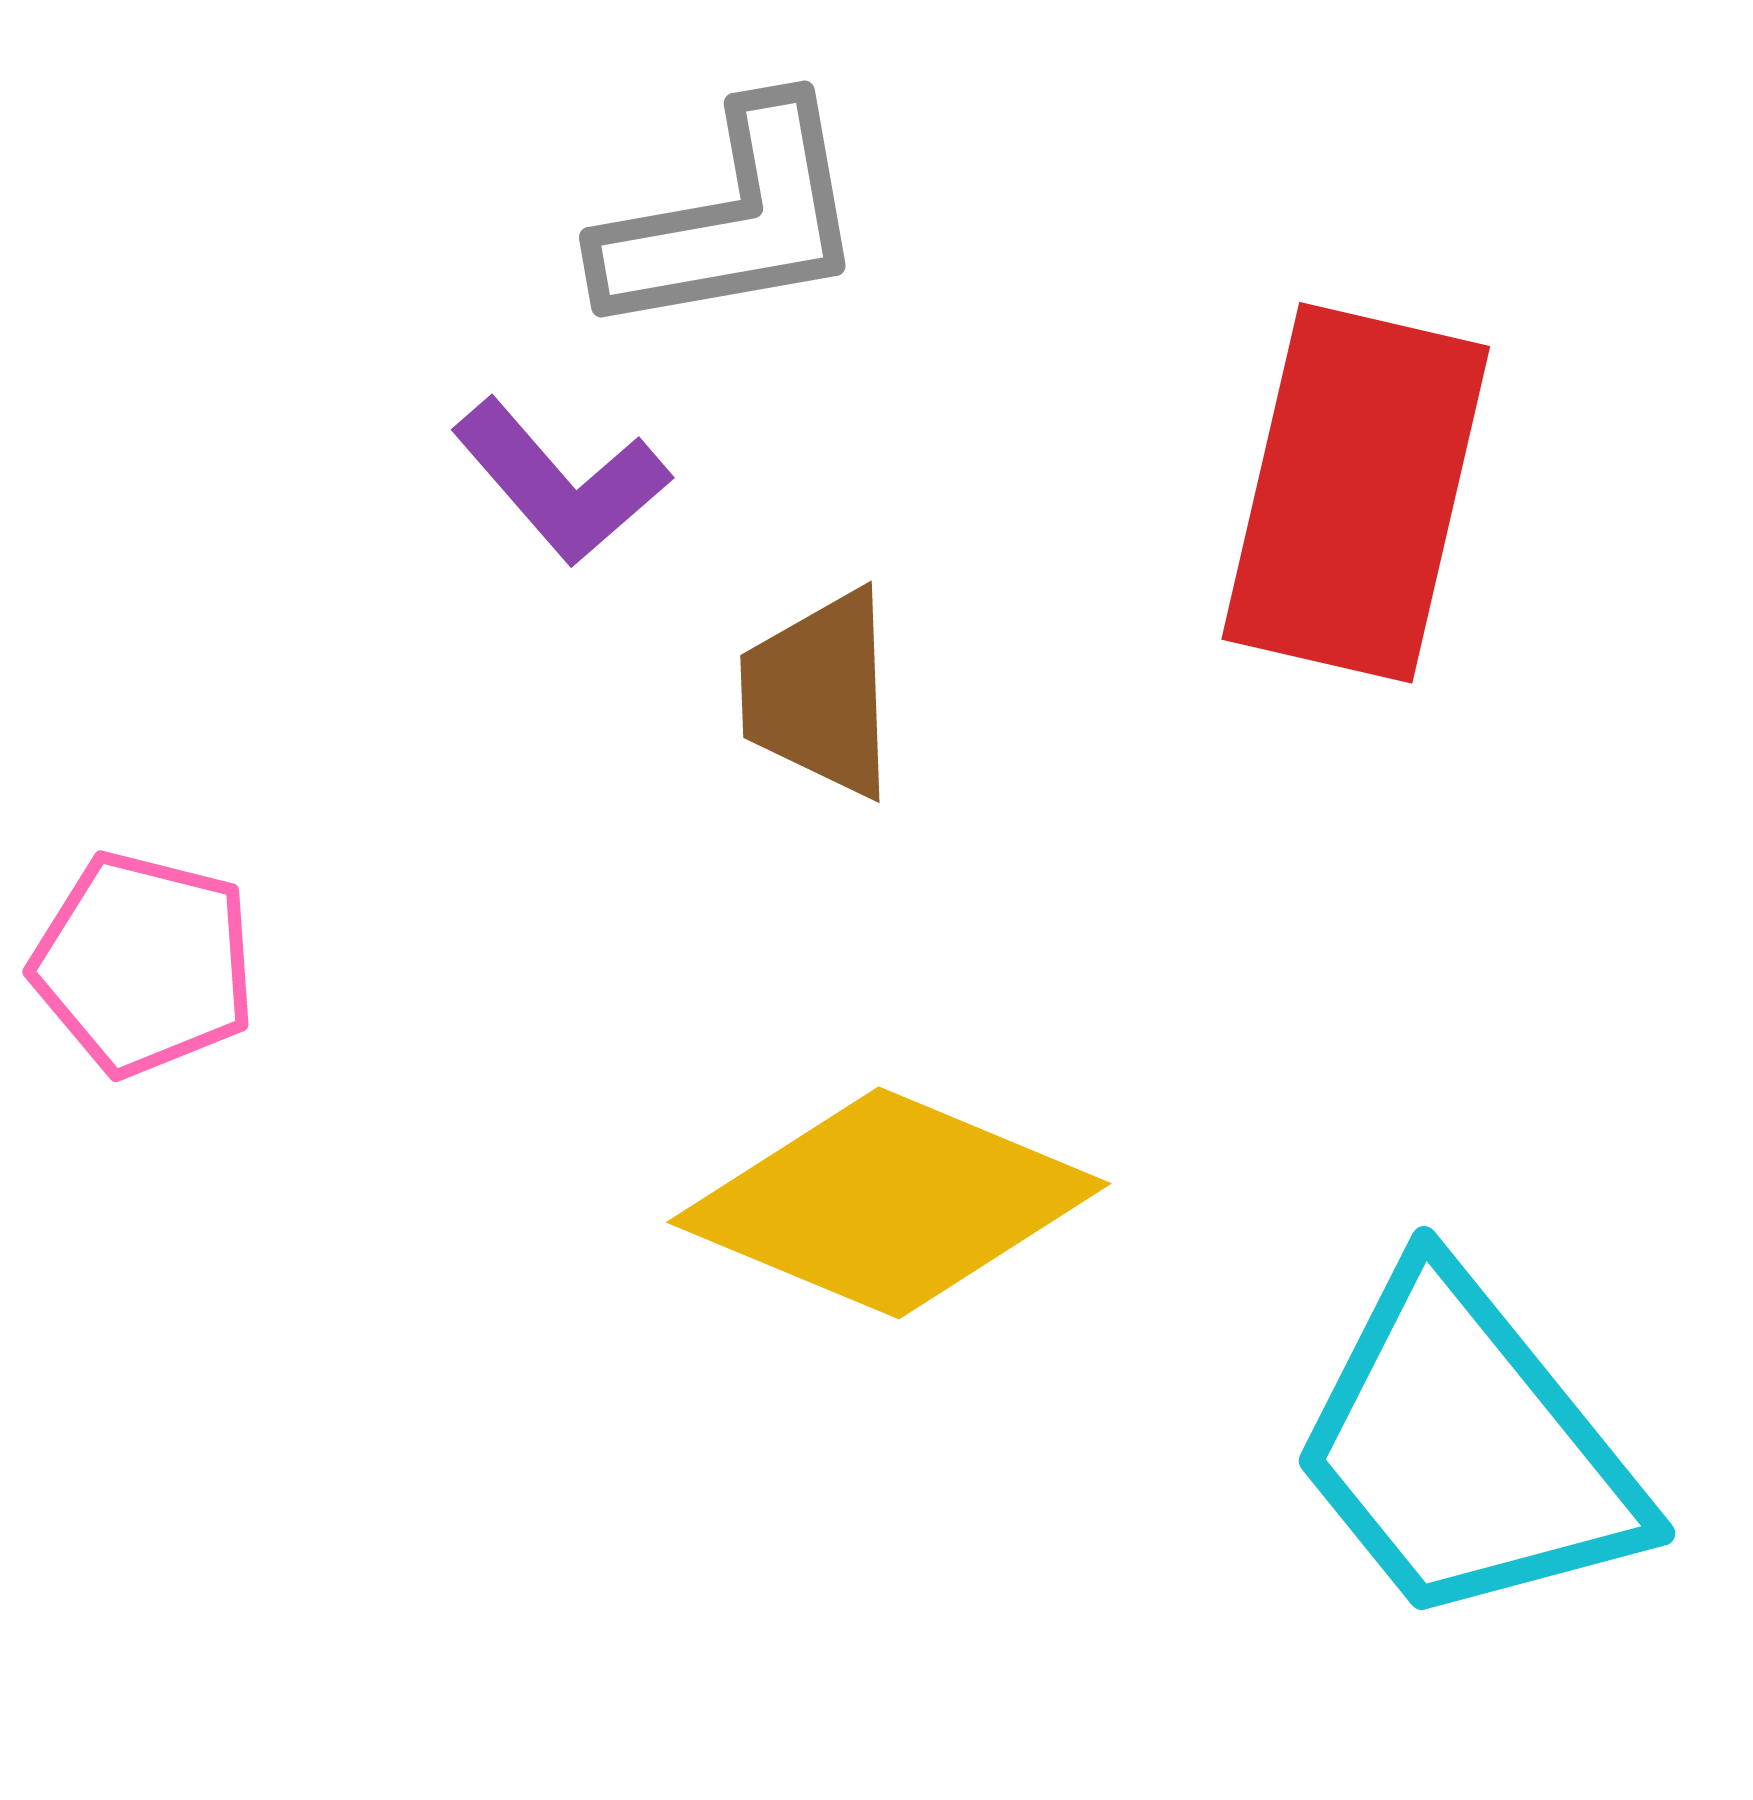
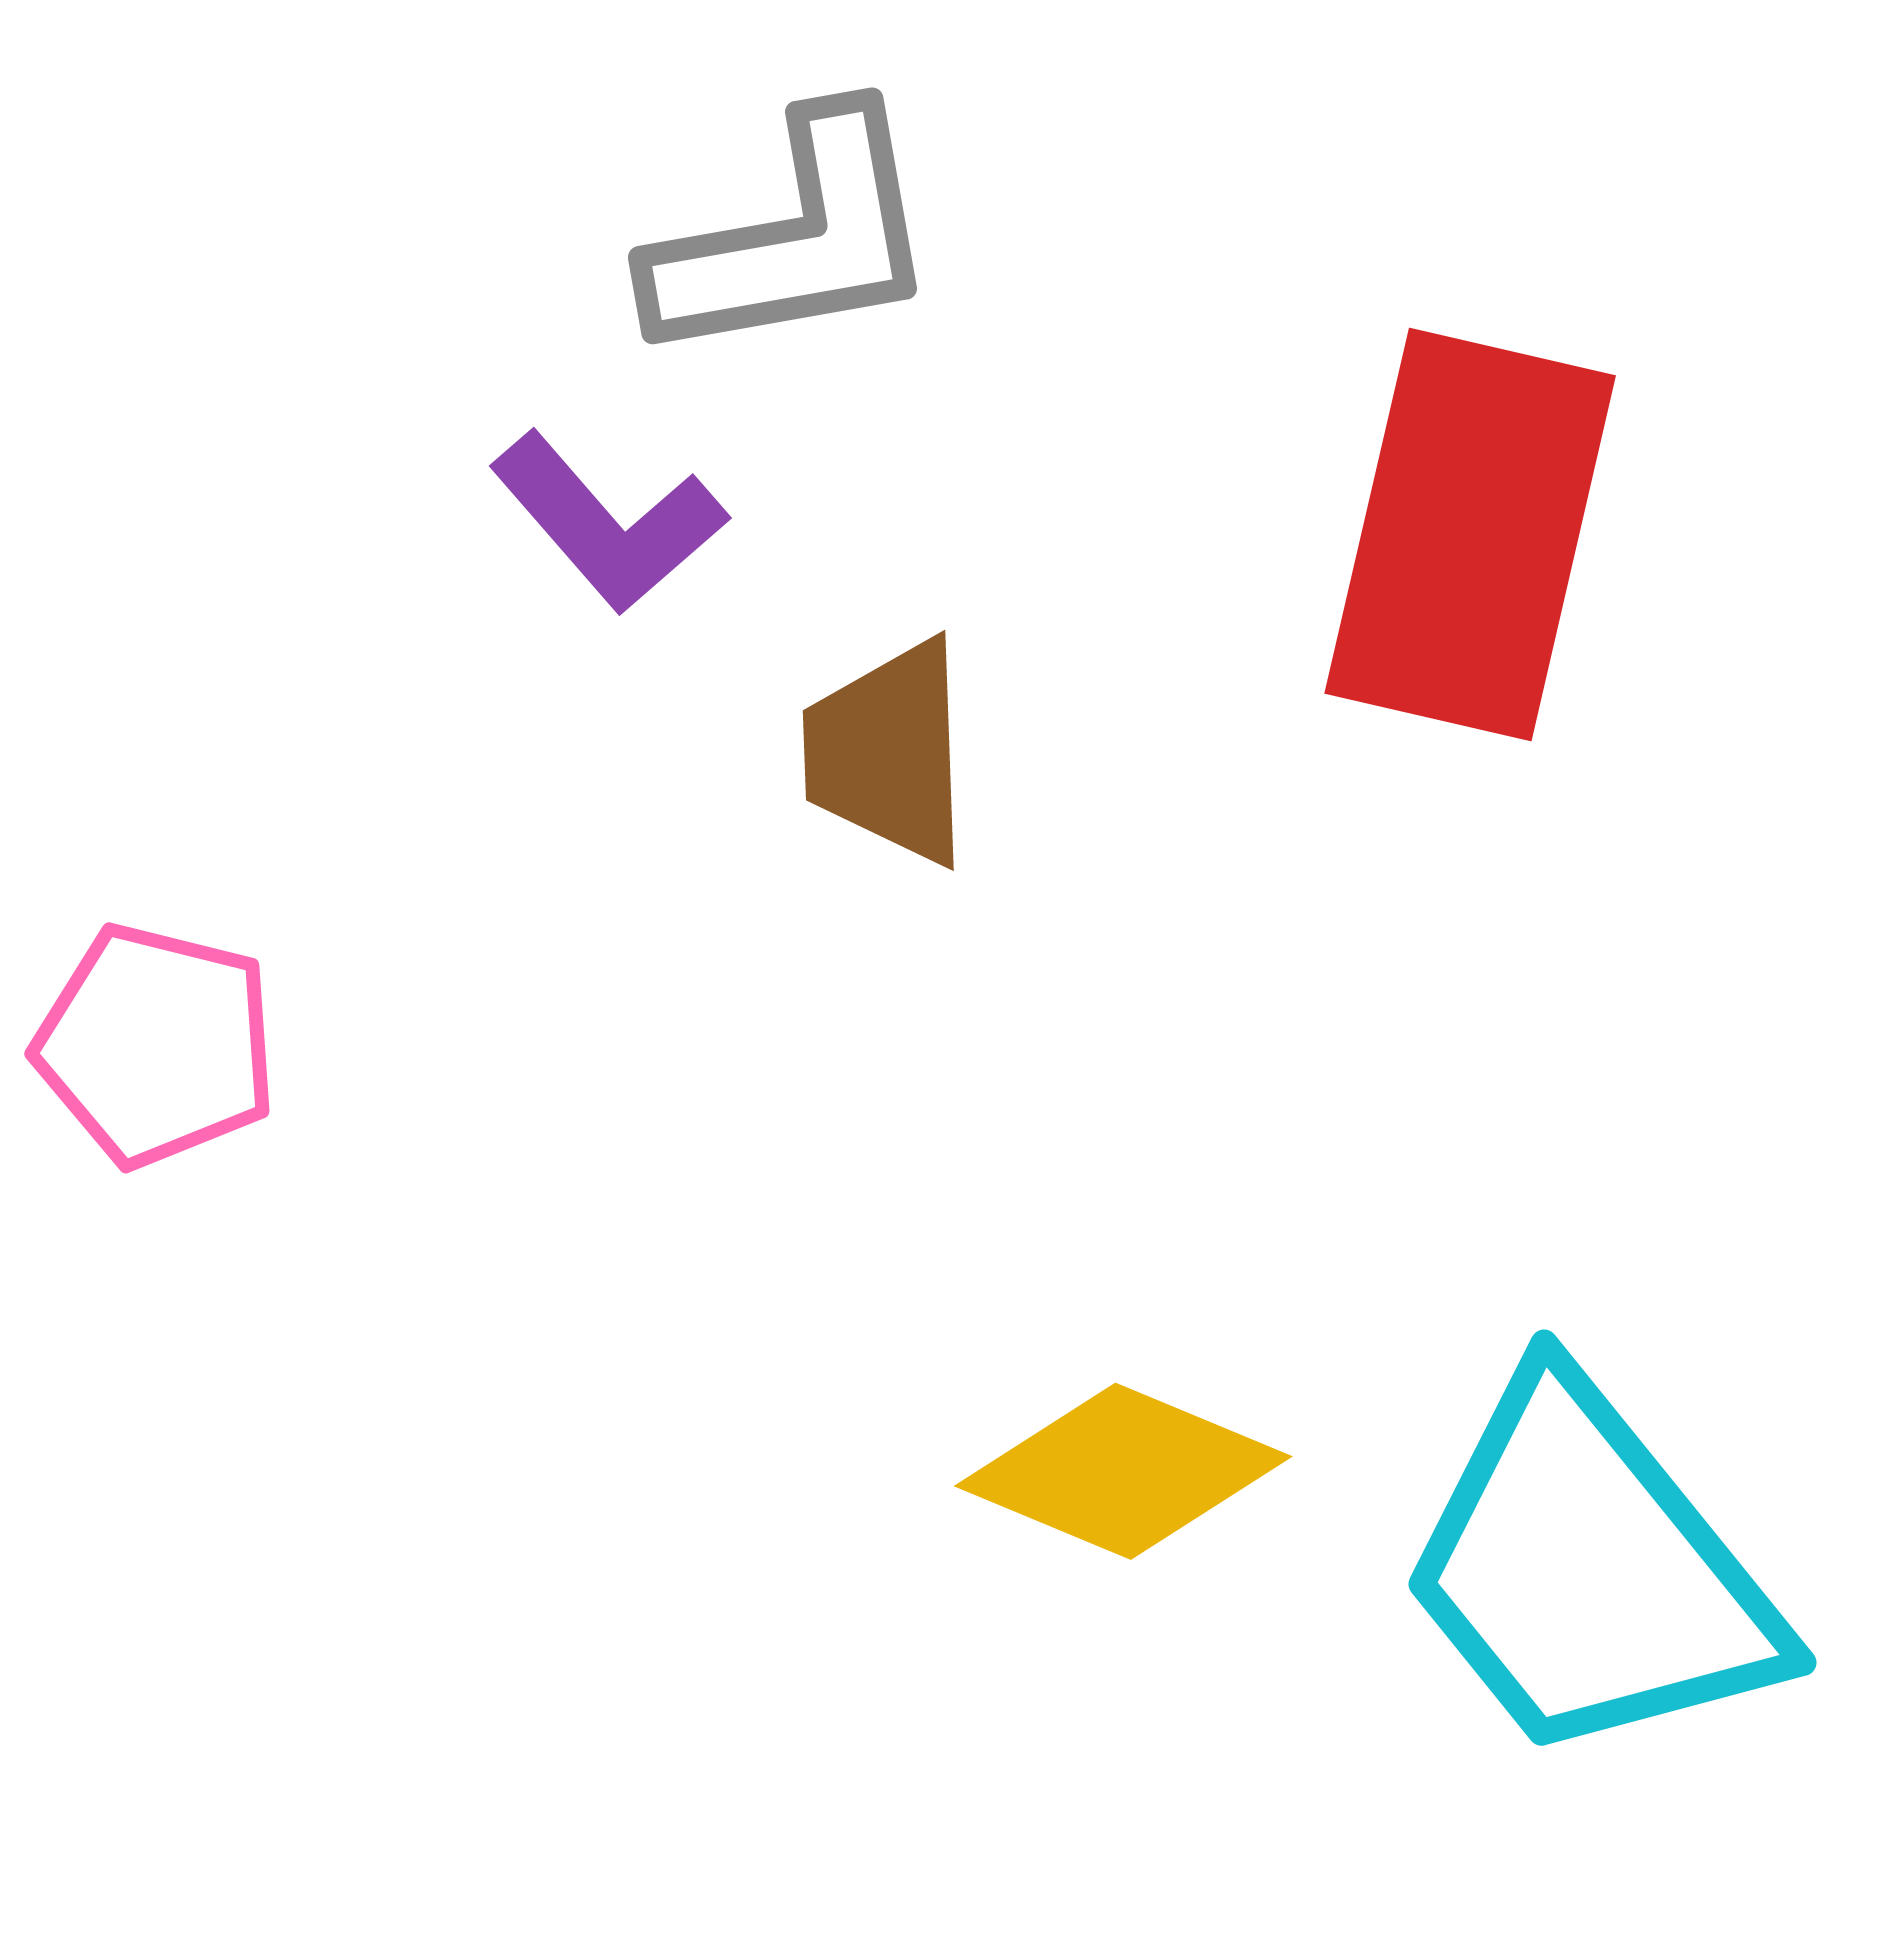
yellow diamond: (889, 1203) -> (1123, 1471), moved, size x0.7

